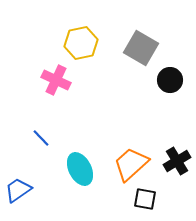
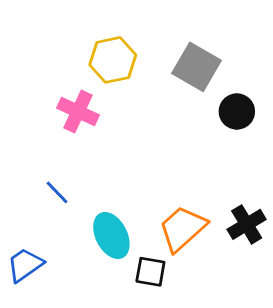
black square: (145, 199) -> (150, 272), moved

